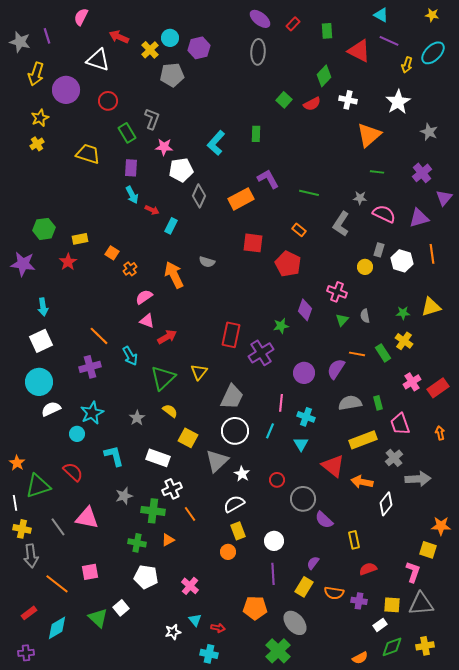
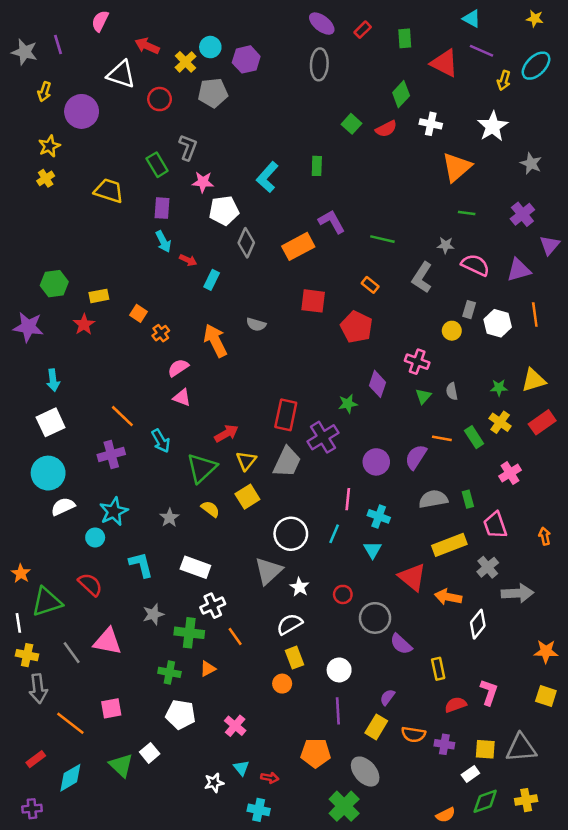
yellow arrow: (36, 74) -> (44, 92), size x0.7
red circle: (108, 101) -> (160, 99), moved
red arrow: (167, 337) -> (226, 433), moved
red rectangle: (438, 388) -> (542, 422), moved
gray trapezoid: (232, 397) -> (287, 462), moved
yellow square: (188, 438) -> (247, 497), moved, turned 30
yellow square: (428, 550) -> (546, 696), moved
pink L-shape: (413, 572) -> (489, 692), moved

